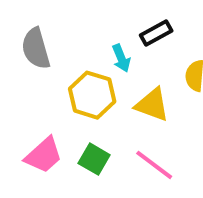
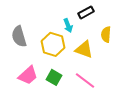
gray semicircle: (36, 49) -> (19, 36), moved

